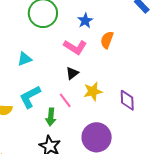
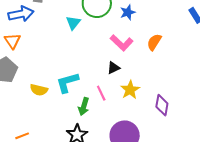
blue star: (85, 21) -> (128, 12), moved
cyan triangle: (25, 59) -> (73, 23), moved, turned -42
yellow star: (93, 91) -> (130, 90), turned -30

